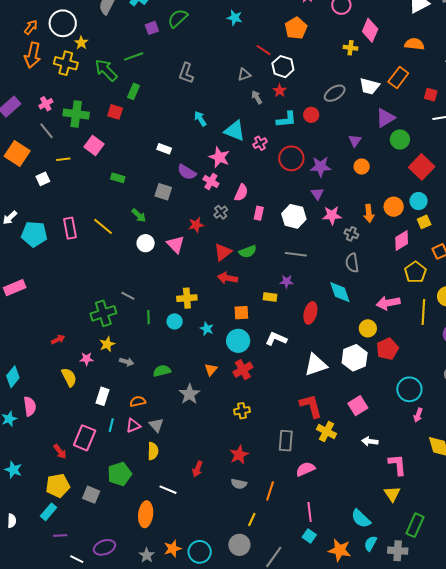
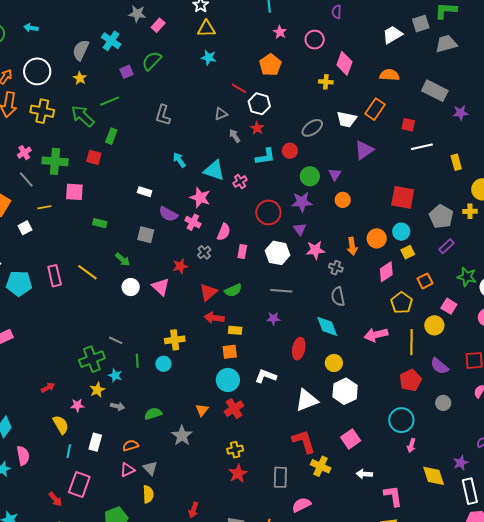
yellow star: (81, 43) -> (80, 78), moved
green circle: (400, 139) -> (310, 176), moved
pink square: (94, 146) -> (74, 192), turned -30
red circle: (291, 158) -> (268, 212), moved
red square: (422, 167) -> (403, 197), turned -30
yellow rectangle: (270, 297) -> (235, 330), moved
yellow circle: (368, 328) -> (334, 363), moved
cyan star: (207, 329) -> (115, 375), moved
red pentagon: (387, 349) -> (410, 380), moved
cyan line: (111, 425) -> (69, 451), moved
red star: (239, 455) -> (238, 473), moved

